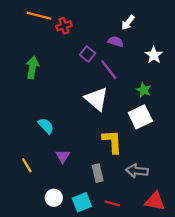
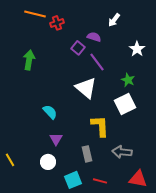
purple semicircle: (116, 42) -> (94, 37), moved
cyan semicircle: (46, 126) -> (50, 112), moved
yellow line: (27, 165) -> (10, 160), moved
white circle: (54, 198) -> (48, 162), moved

